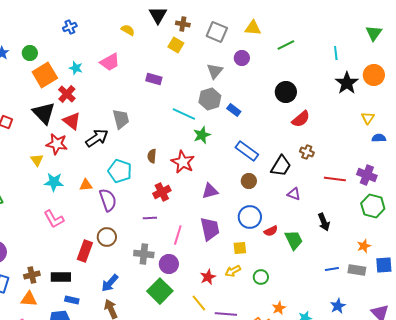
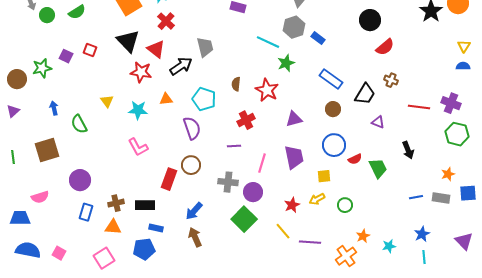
red cross: (67, 94) -> (166, 21), moved
yellow triangle: (368, 118) -> (464, 46), moved
yellow triangle: (37, 160) -> (107, 101), moved
orange triangle: (86, 185) -> (166, 99), moved

